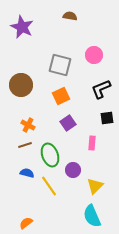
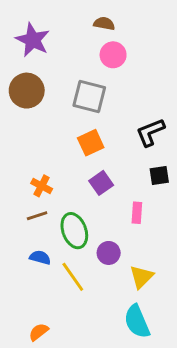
pink circle: (94, 55) -> (113, 55), moved
brown circle: (21, 85) -> (27, 91), moved

